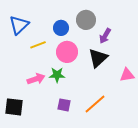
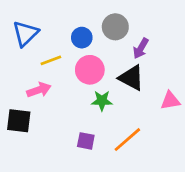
black triangle: (98, 58) -> (131, 78), turned -50
green star: (57, 75) -> (102, 101), moved
pink arrow: (36, 79) -> (39, 90), moved
black square: (14, 107) -> (19, 121), moved

